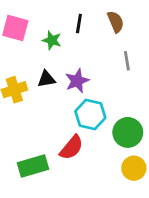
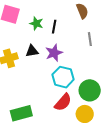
black line: (79, 23) -> (54, 27), moved
red semicircle: (71, 148) -> (63, 102), moved
yellow circle: (134, 168) -> (85, 114), moved

